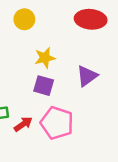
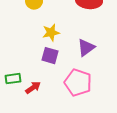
pink pentagon: (57, 123) -> (78, 83), moved

